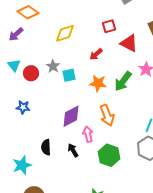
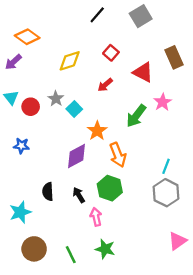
red square: (109, 26) -> (111, 53), moved, turned -32
cyan square: (69, 75) -> (74, 109), turned -32
orange star: (98, 83) -> (97, 131), moved, turned 30
pink arrow: (88, 134) -> (96, 217), moved
green hexagon: (109, 155) -> (110, 188), moved

